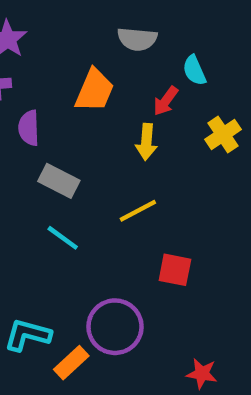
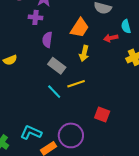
red arrow: (166, 101) -> (111, 38), turned 32
yellow arrow: (146, 142) -> (84, 53), moved
yellow line: (138, 211) -> (76, 84), moved

